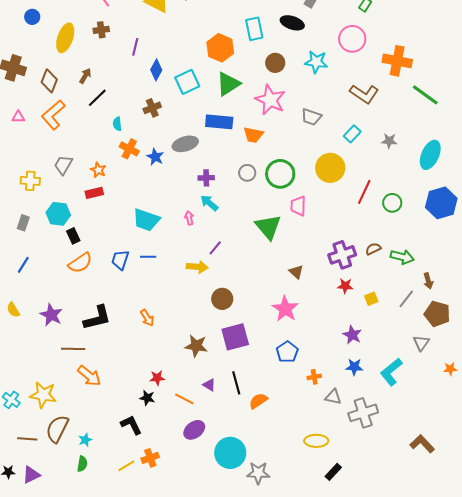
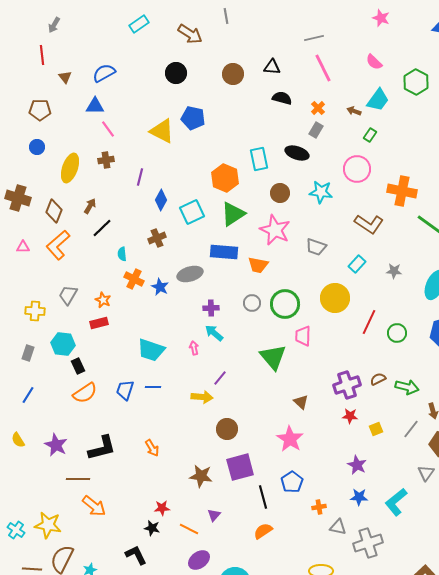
black line: (236, 383) -> (263, 497), moved
purple triangle: (209, 385) -> (214, 515), turned 40

